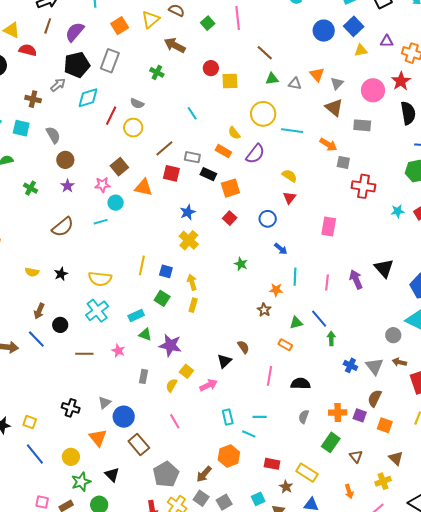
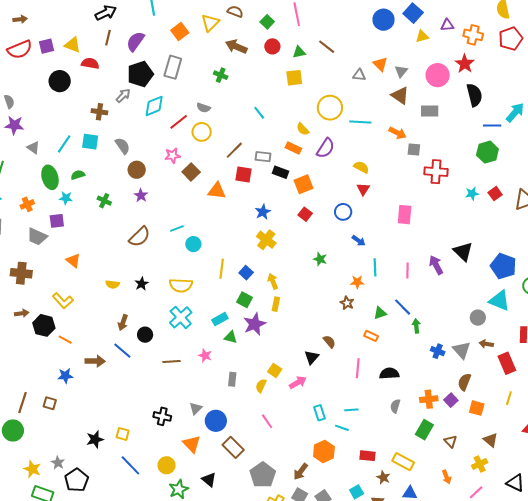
red circle: (211, 68) -> (272, 46), moved
green triangle: (272, 79) -> (299, 52), moved
red line: (111, 116) -> (179, 122), turned 30
pink star: (102, 185) -> (173, 156), moved
cyan circle: (116, 203) -> (193, 244), moved
blue square: (166, 271) -> (246, 273), turned 32
purple star: (170, 345) -> (255, 324), moved, turned -30
purple square: (360, 415) -> (451, 400), turned 32

